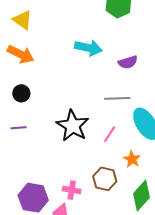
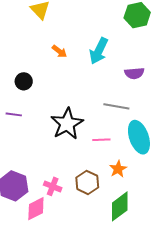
cyan arrow: (88, 48) -> (99, 51), turned 92
orange arrow: (21, 54) -> (59, 51), moved, size x0.6
pink line: (110, 134) -> (101, 140), turned 42

